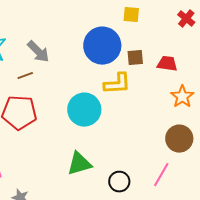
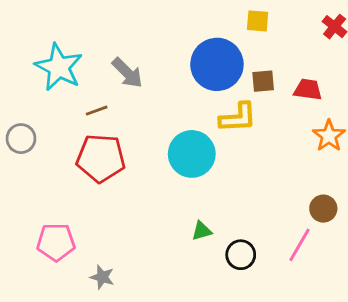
brown line: (25, 76) -> (97, 111), moved
brown circle: (179, 139) -> (323, 209), moved, size x0.7
green triangle: (79, 164) -> (202, 231), moved, size x0.6

